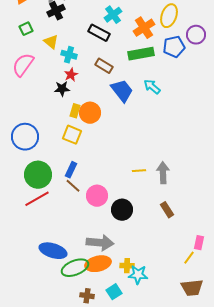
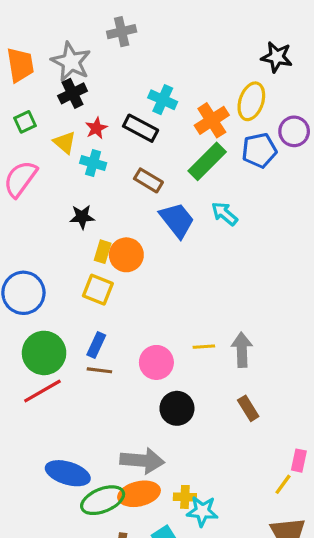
cyan cross: (113, 15) -> (163, 100), turned -30
green rectangle: (141, 54) -> (207, 161), turned -35
red star: (71, 75) -> (96, 128), moved
brown line: (73, 186) -> (99, 370), turned -35
pink circle: (97, 196) -> (156, 362), moved

